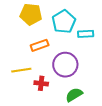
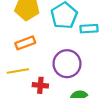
orange rectangle: (40, 45) -> (25, 43), moved

